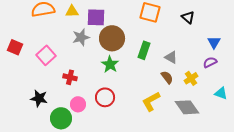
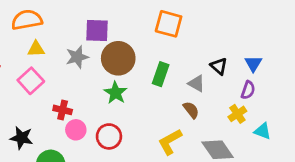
yellow triangle: (72, 11) -> (36, 49), moved
black triangle: (188, 17) -> (219, 66), moved
purple semicircle: (210, 62) -> (248, 90), turned 136
yellow cross: (191, 78) -> (237, 114), moved
pink circle: (78, 104) -> (76, 130), moved

